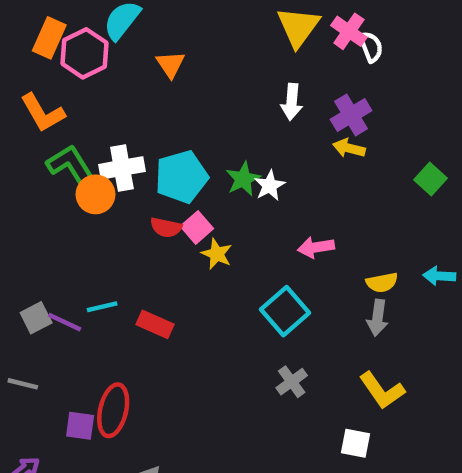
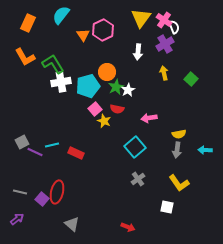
pink hexagon: (84, 53) -> (103, 30), moved
purple cross: (351, 115) -> (165, 44), moved
yellow arrow: (349, 148) -> (164, 73), turned 64
green L-shape: (71, 166) -> (53, 64), moved
green square: (430, 179) -> (191, 79), moved
orange circle: (96, 194) -> (107, 72), moved
red semicircle: (166, 227) -> (117, 109), moved
cyan arrow: (439, 276) -> (205, 150), moved
gray square: (36, 318) -> (22, 142), moved
gray line: (23, 384) -> (20, 192), moved
purple square: (80, 426) -> (42, 199), turned 32

